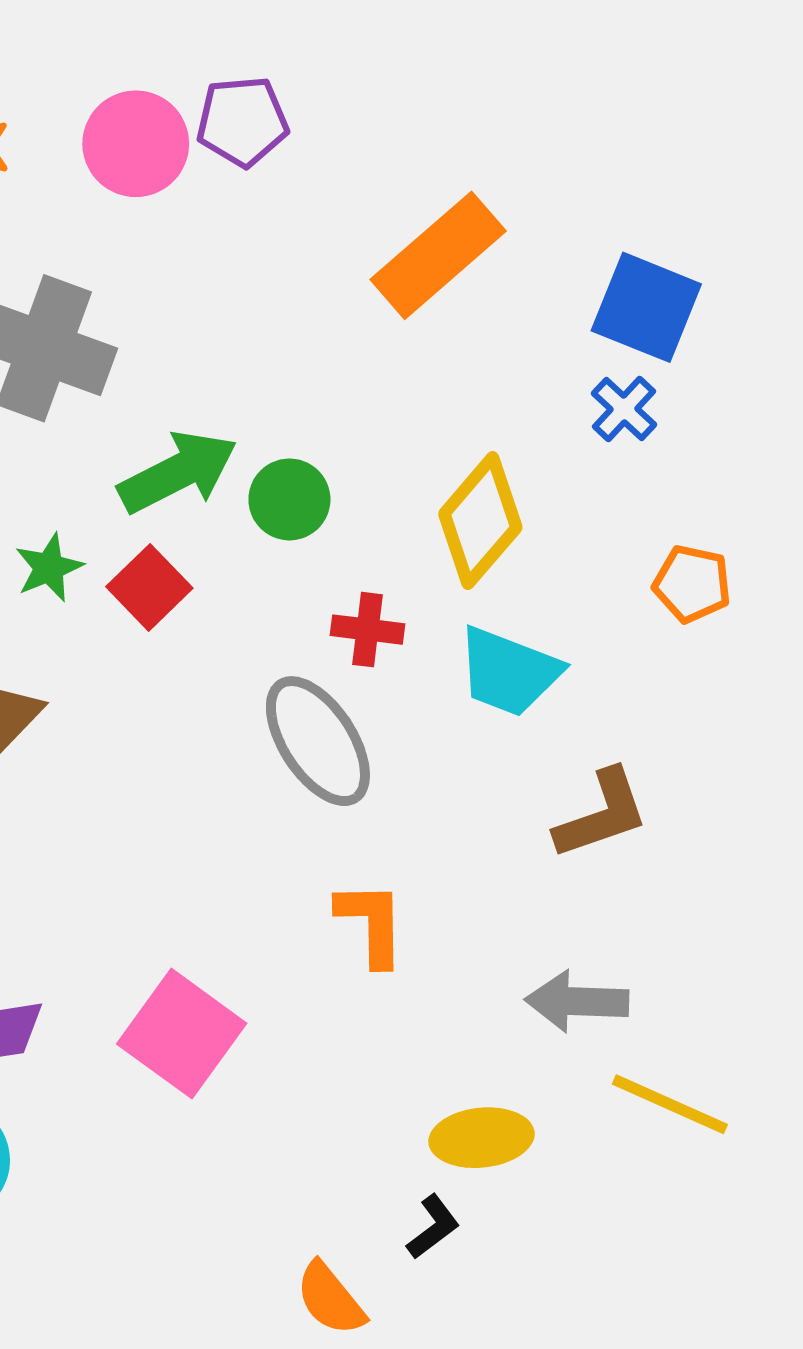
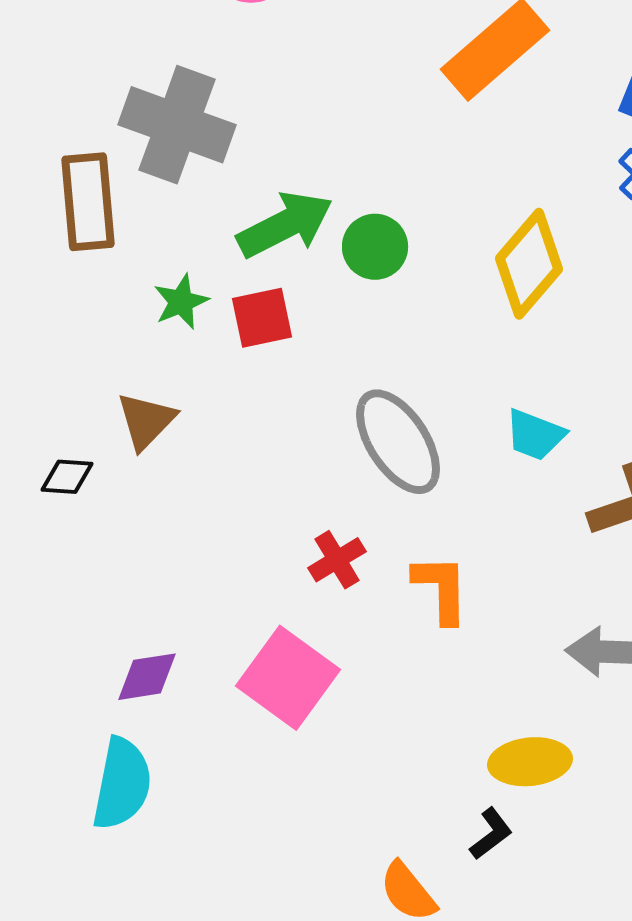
red square: (149, 587) -> (262, 318), turned 32
red cross: (367, 630) -> (337, 560), moved, turned -38
cyan trapezoid: (509, 672) -> (535, 435), moved, size x0.7

